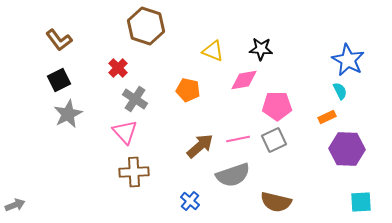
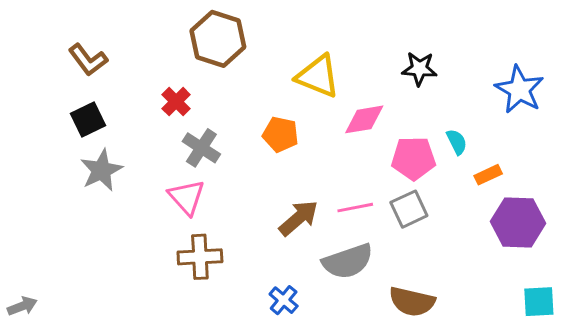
black star: (261, 49) -> (419, 69), moved
yellow triangle: (213, 51) -> (318, 76), size x1.4
cyan semicircle: (340, 91) -> (457, 142), moved

